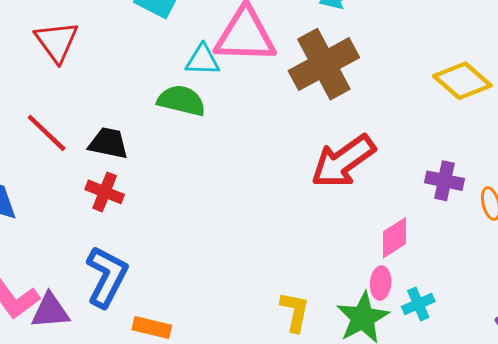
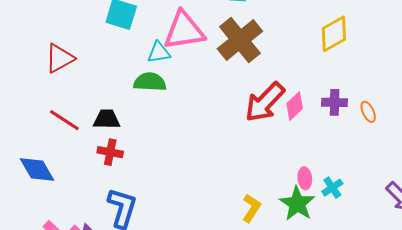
red triangle: (57, 42) -> (60, 58), turned 48
yellow diamond: (462, 81) -> (334, 34), turned -60
pink diamond: (395, 238) -> (295, 106), moved
yellow L-shape: (295, 312) -> (251, 208), turned 32

